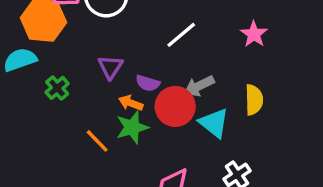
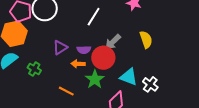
purple triangle: (110, 67) -> (60, 48), turned 42
cyan triangle: (214, 123) -> (129, 77), moved
green star: (132, 127) -> (95, 79), moved

